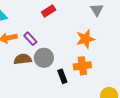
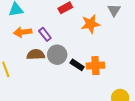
orange star: (85, 39) -> (90, 24), moved
black rectangle: (62, 76) -> (77, 65), moved, turned -40

